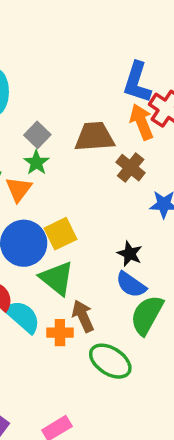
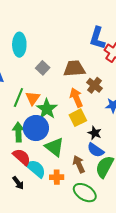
orange arrow: (141, 122) -> (76, 98), moved
green star: (36, 163) -> (47, 109), moved, size x1.5
yellow square: (61, 234) -> (78, 118), moved
brown arrow: (83, 316) -> (79, 164), moved

